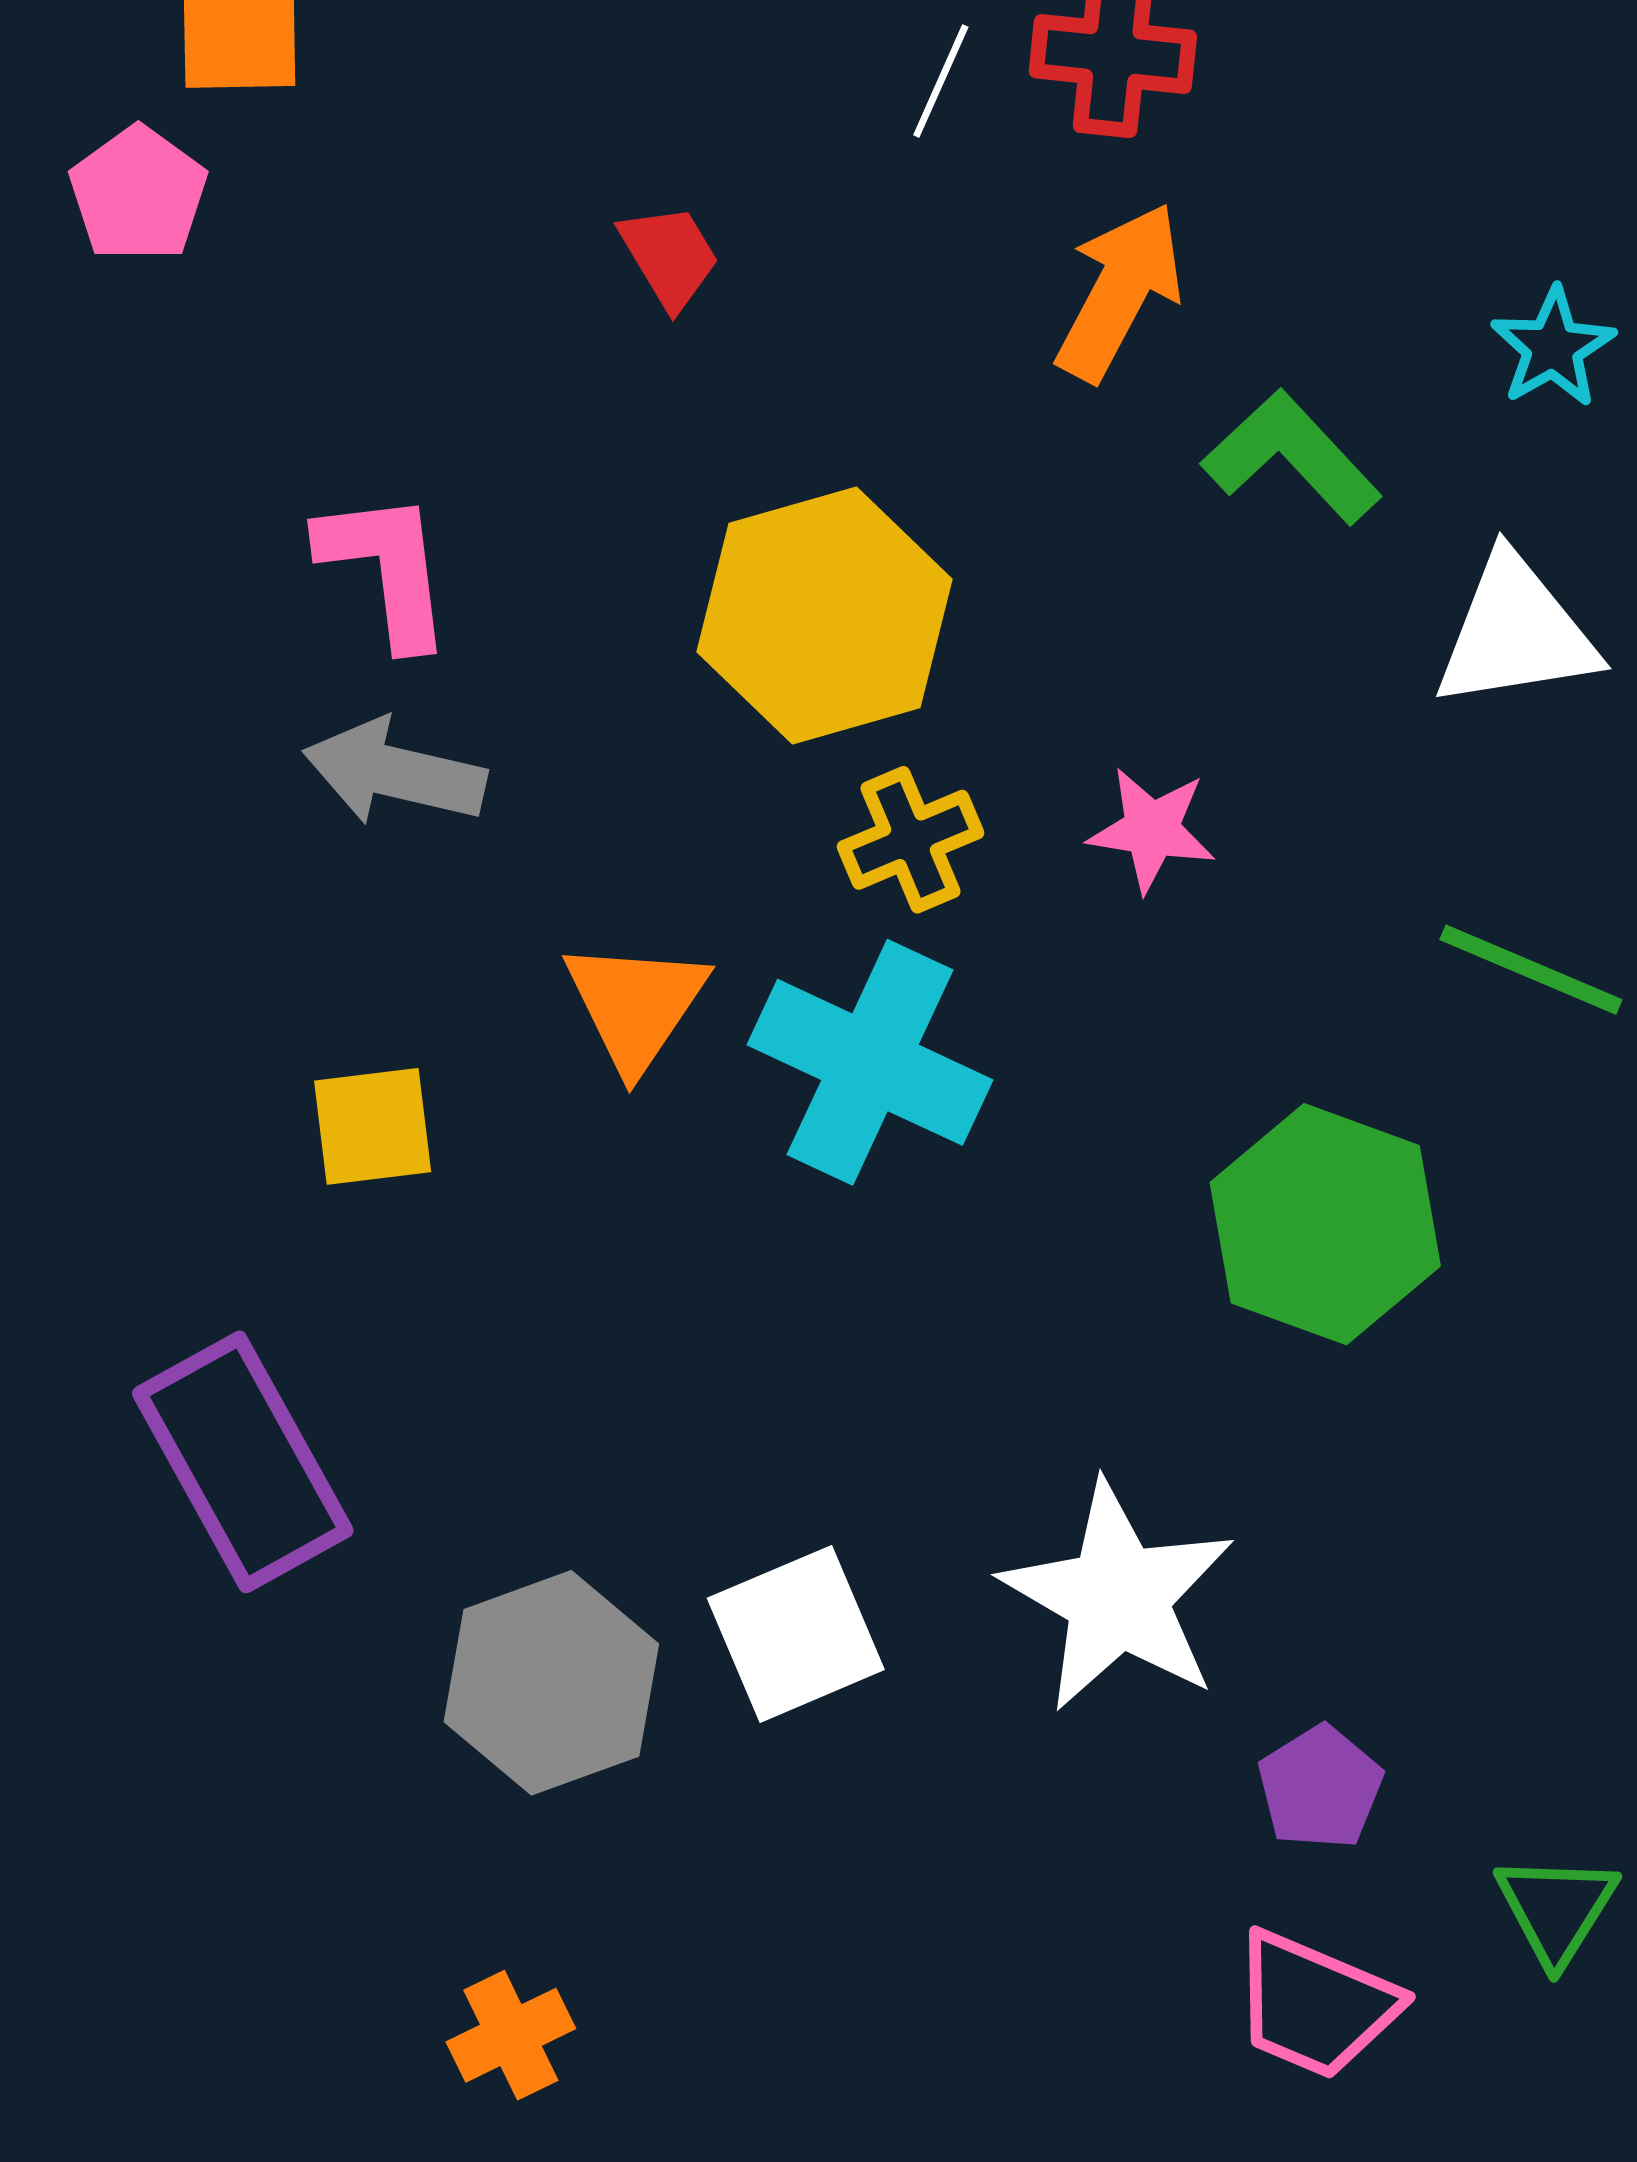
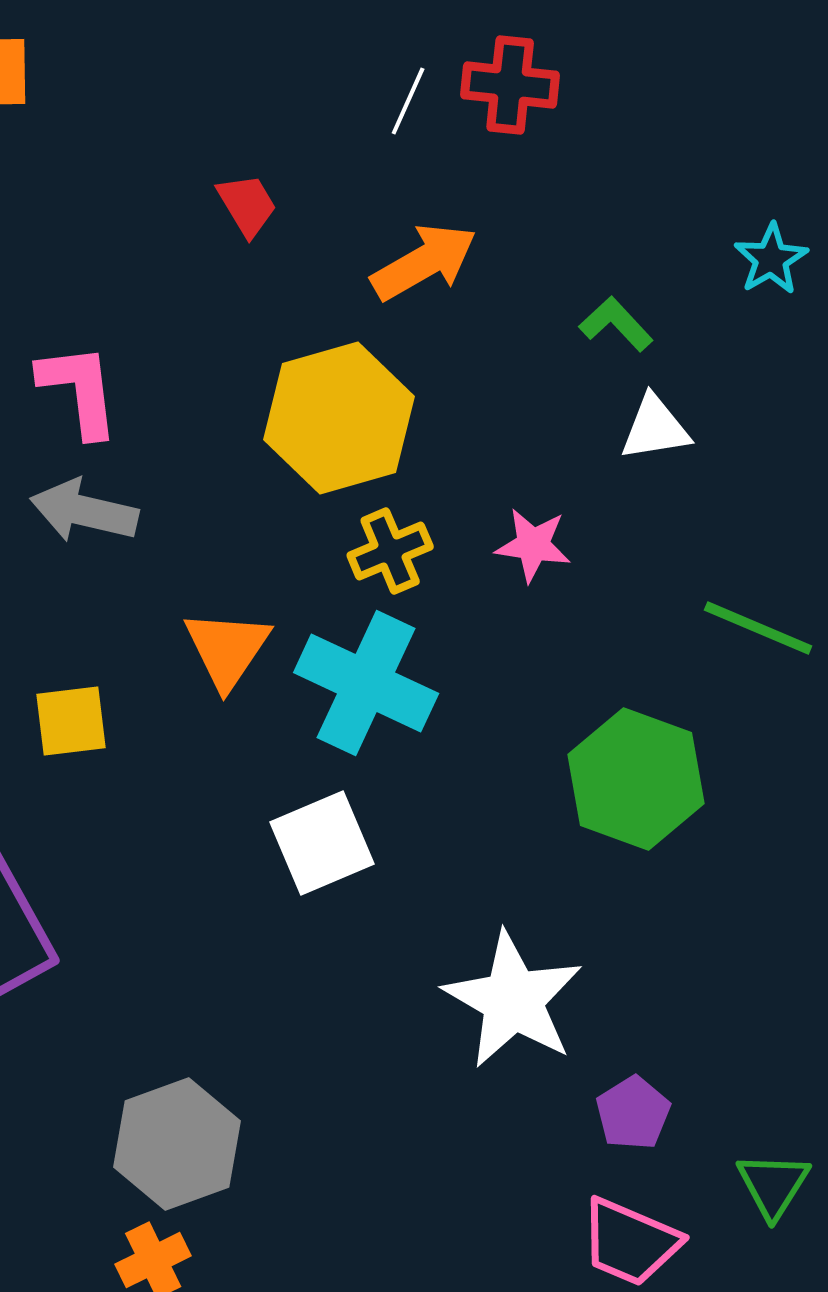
orange arrow: (1120, 292) -> (424, 262), moved, turned 32
green L-shape: (1292, 457) -> (616, 324), size x0.7
white triangle: (1516, 632) -> (655, 428), moved, size x0.7
white square: (796, 1634) -> (322, 843), moved
gray hexagon: (551, 1683) -> (177, 1144), moved

